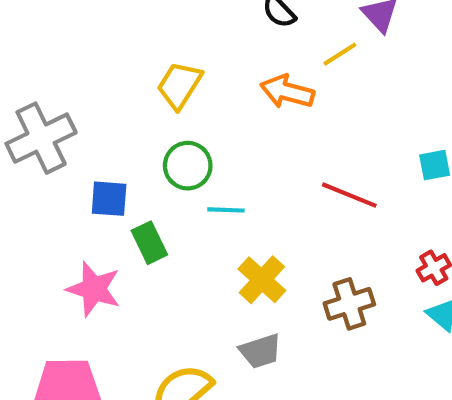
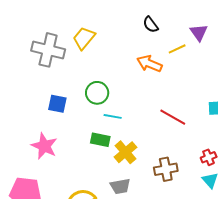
yellow trapezoid: (179, 85) -> (84, 38), moved
gray cross: (41, 138) -> (48, 50), moved, turned 32
green rectangle: (149, 243) -> (100, 140), moved, turned -60

